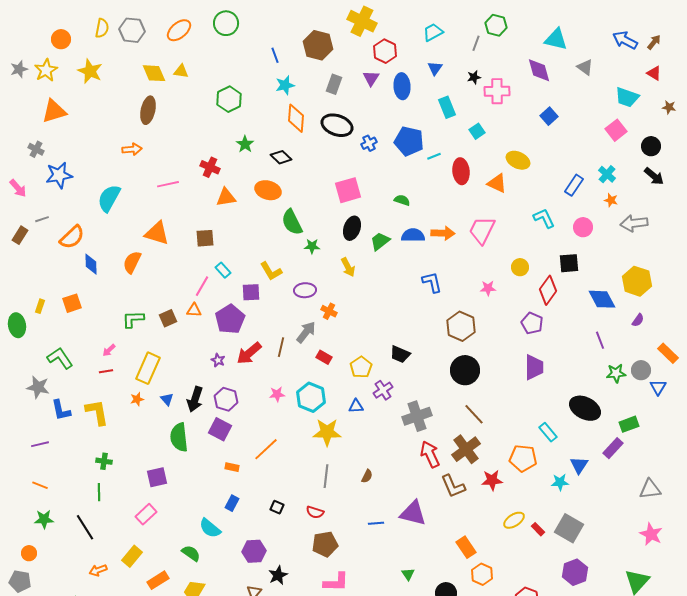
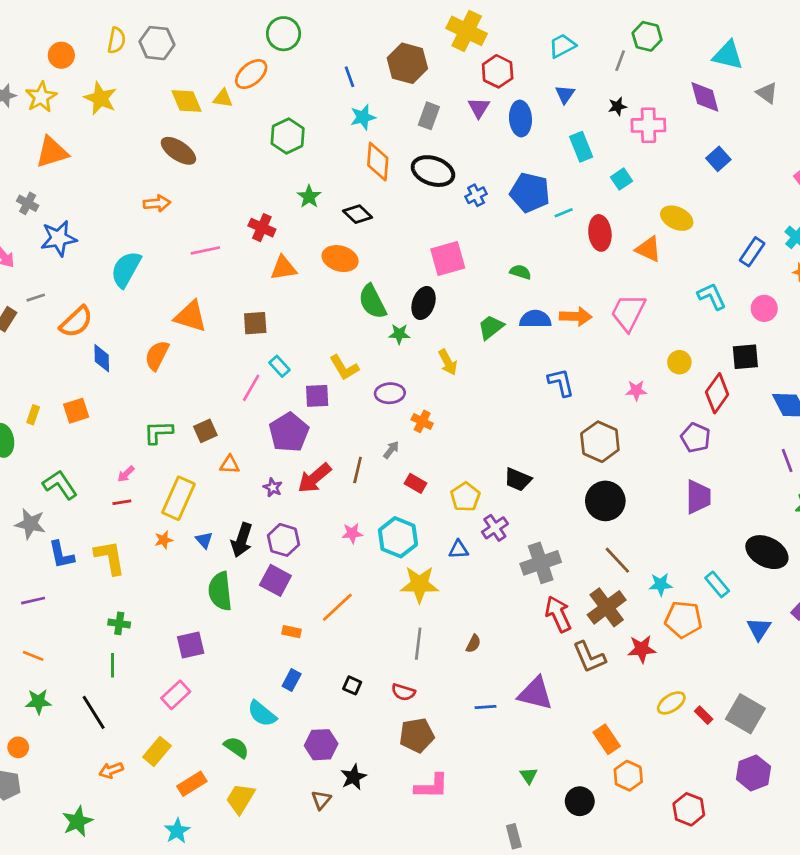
orange ellipse: (179, 30) -> (251, 74), moved
brown ellipse: (148, 110) -> (178, 151), turned -68
black ellipse: (352, 228) -> (424, 303), moved
orange triangle: (194, 310) -> (230, 465), moved
gray arrow: (306, 332) -> (391, 450), size x0.6
cyan star: (560, 482) -> (661, 584), moved

